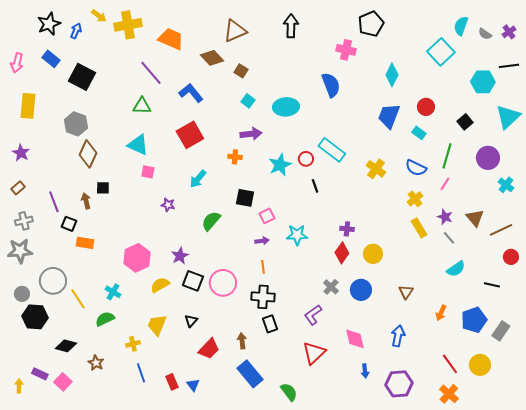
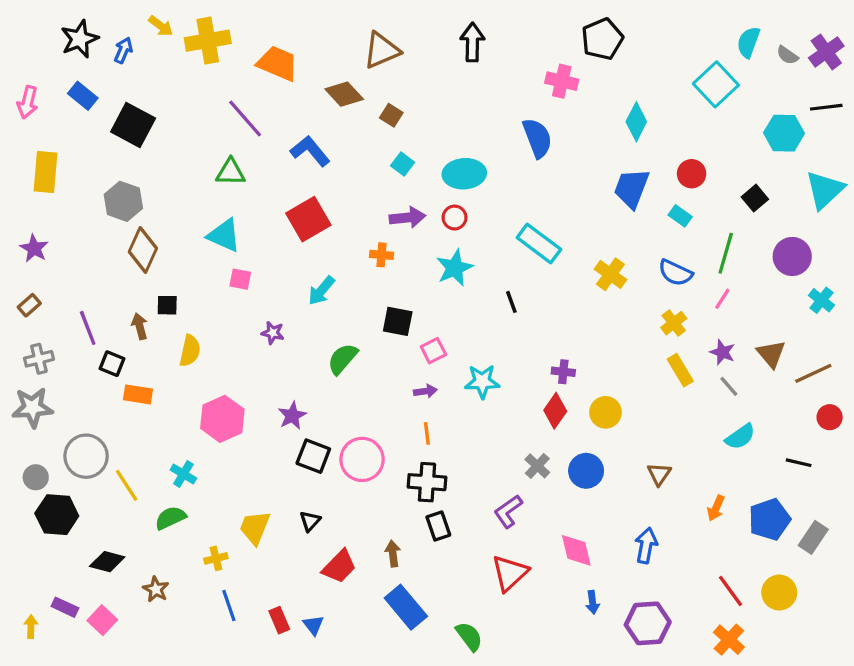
purple cross: (509, 32) -> (826, 52), size x1.5
red circle: (306, 159) -> (455, 218), moved
yellow semicircle: (160, 285) -> (190, 351), moved, turned 132

